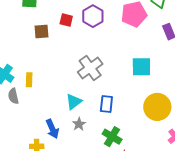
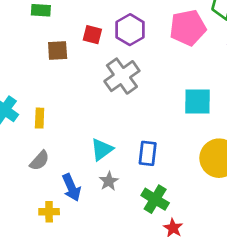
gray cross: (90, 68) -> (122, 76), moved
gray semicircle: (13, 96) -> (40, 161), moved, turned -126

